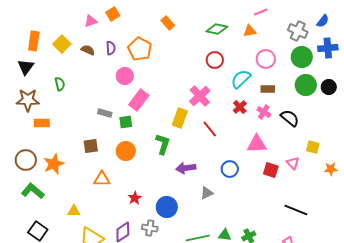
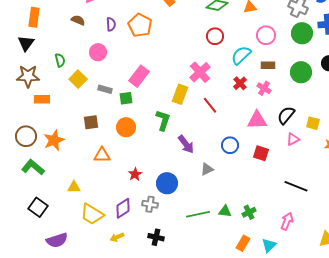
yellow square: (62, 44) -> (78, 79), moved
brown semicircle: (88, 50) -> (78, 20), moved
pink circle: (125, 76) -> (98, 52), moved
green circle: (306, 85) -> (301, 72), moved
black semicircle: (290, 118) -> (286, 115), moved, turned -90
pink triangle: (293, 163) -> (293, 139), turned 48
purple arrow: (186, 168) -> (186, 144), turned -120
red square: (271, 170) -> (261, 153), moved

